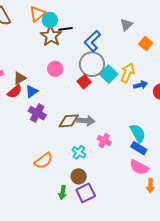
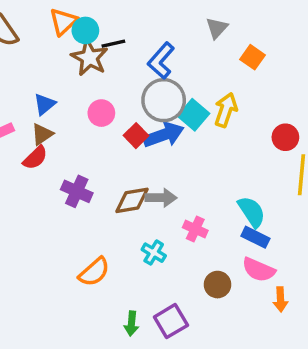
red square: (84, 82) -> (136, 136), moved
blue arrow: (140, 85) -> (164, 135), moved, size x1.6
blue triangle: (32, 91) -> (45, 104), moved
brown circle: (79, 176) -> (217, 285), moved

